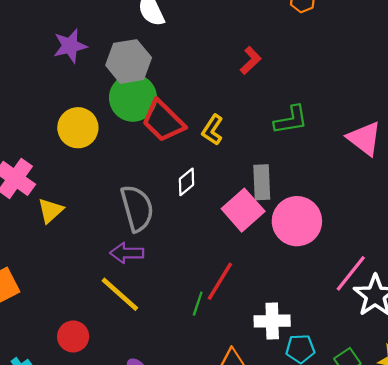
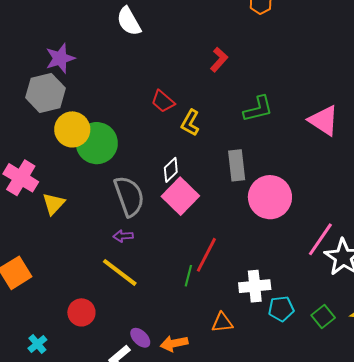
gray hexagon: (129, 61) -> (46, 93), moved
green circle: (133, 98) -> (97, 143), moved
red trapezoid: (163, 121) -> (163, 101), moved, size x0.6
pink square: (243, 210) -> (180, 196), moved
purple arrow: (127, 253) -> (123, 236), size x0.7

